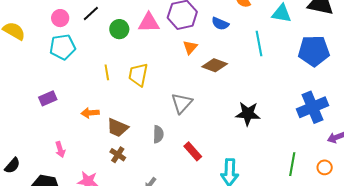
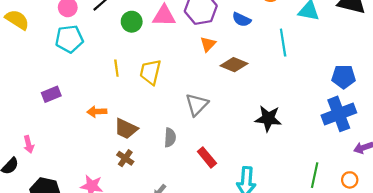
blue pentagon: (314, 51) -> (344, 77), moved, size x0.7
pink arrow: (60, 149) -> (29, 144), moved

